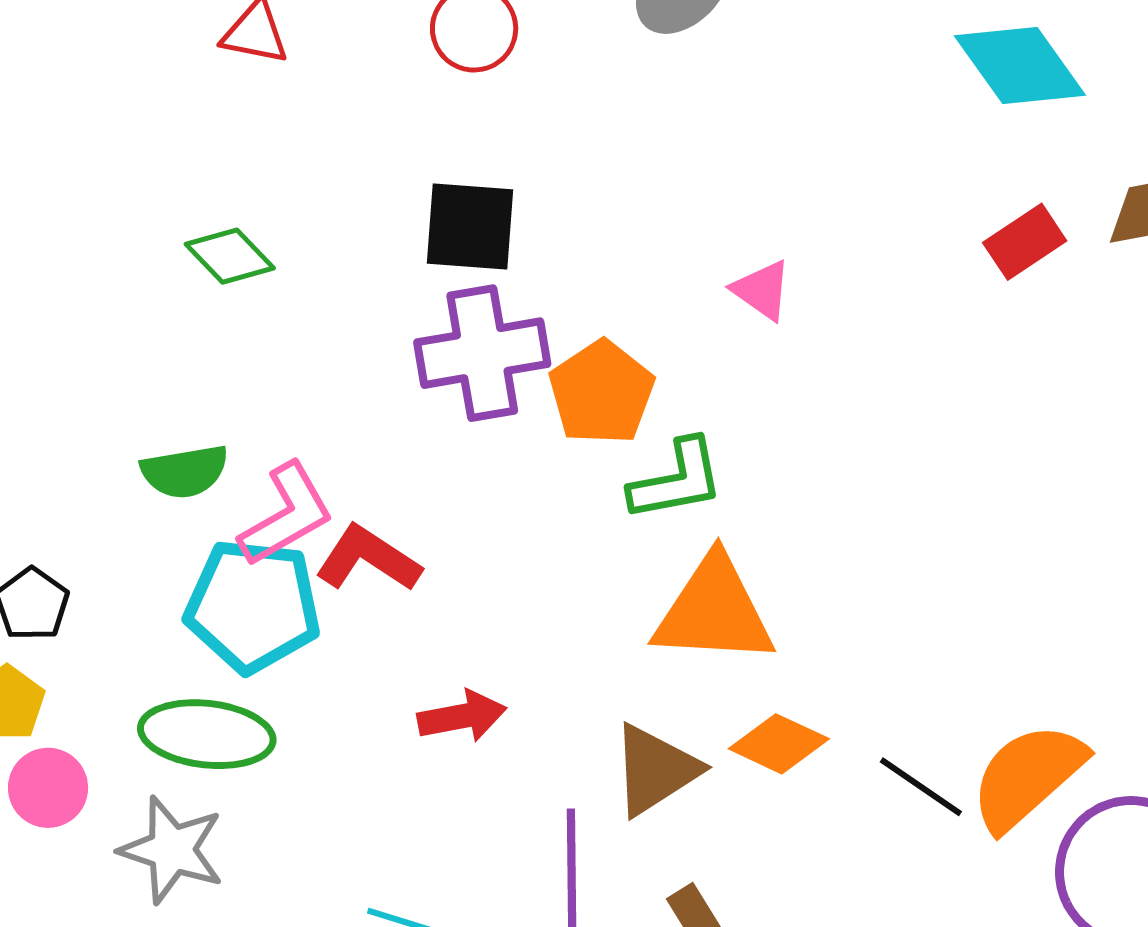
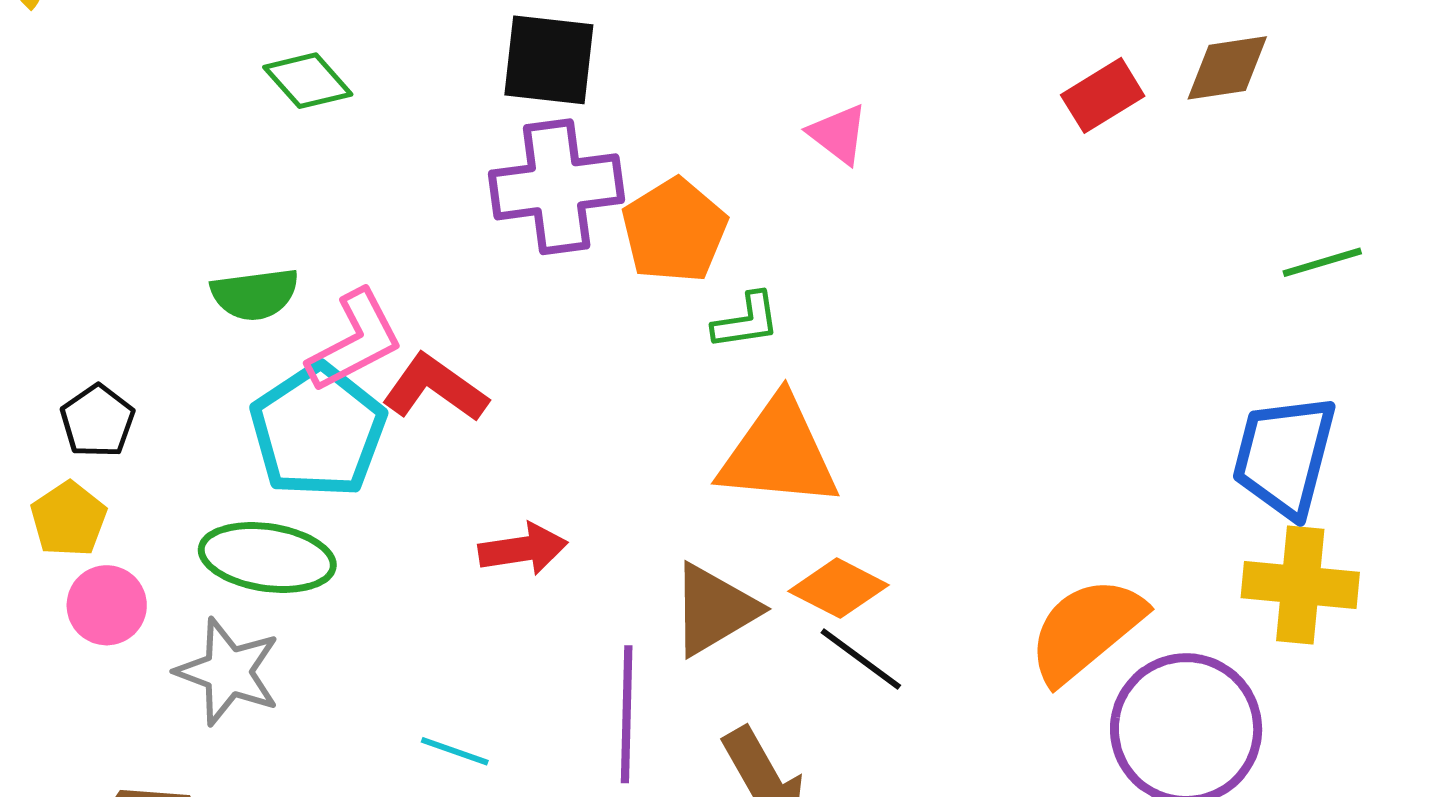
green L-shape: (677, 480) -> (746, 321), size x0.7
cyan pentagon: (253, 606) -> (318, 431), turned 30
black line: (921, 787) -> (861, 659), moved

